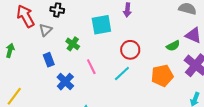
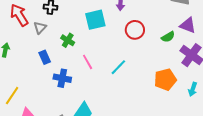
red circle: (130, 50) -> (135, 30), moved
orange pentagon: (162, 76) -> (165, 80), moved
blue cross: (65, 82) -> (62, 78), turned -30

